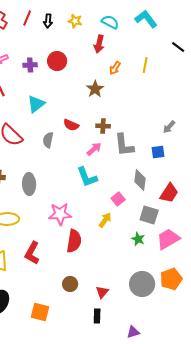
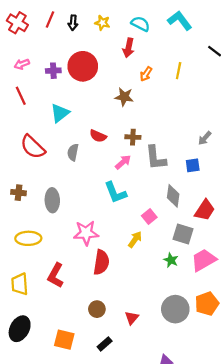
red circle: (57, 61) -> (83, 66), size x1.4
brown star: (95, 89) -> (124, 97), turned -30
black rectangle: (97, 316) -> (105, 344), moved, turned 48

